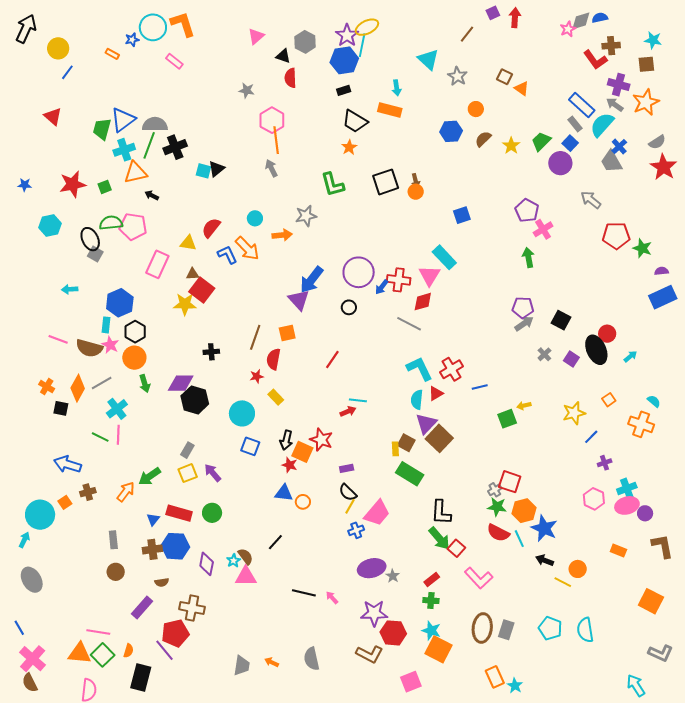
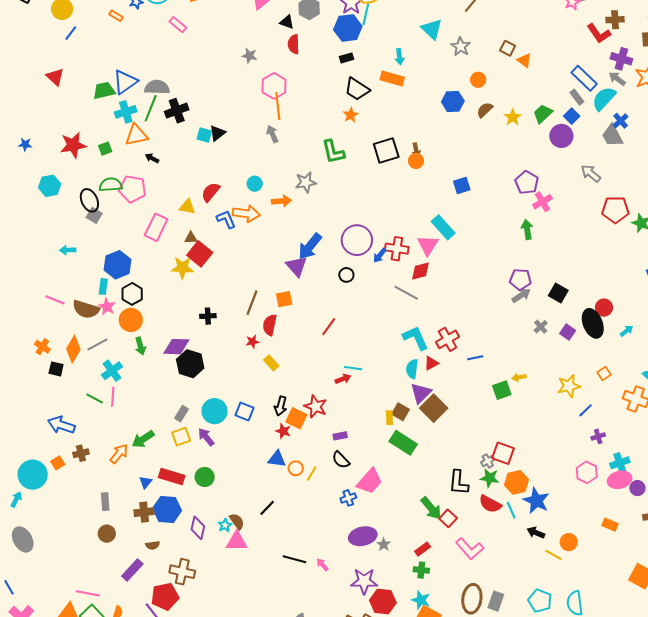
green trapezoid: (102, 129) -> (104, 91), turned 60
orange arrow: (247, 248) -> (246, 214), turned -40
cyan circle: (242, 413) -> (214, 411), moved
yellow line: (350, 506) -> (312, 473), moved
black L-shape: (441, 512) -> (459, 483), moved

